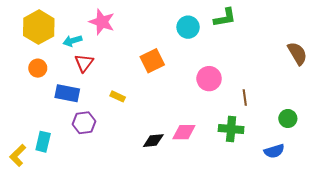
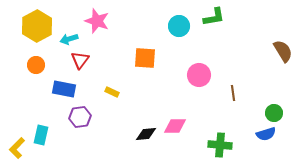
orange square: (152, 61) -> (145, 58), turned 30
green cross: (231, 129) -> (220, 145), moved
blue semicircle: (274, 151) -> (266, 134), moved

